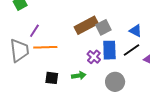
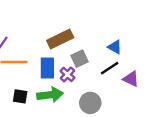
gray square: (103, 27) -> (79, 59), moved
blue rectangle: (109, 50) -> (47, 68), moved
green arrow: (79, 76) -> (50, 95), size x1.6

